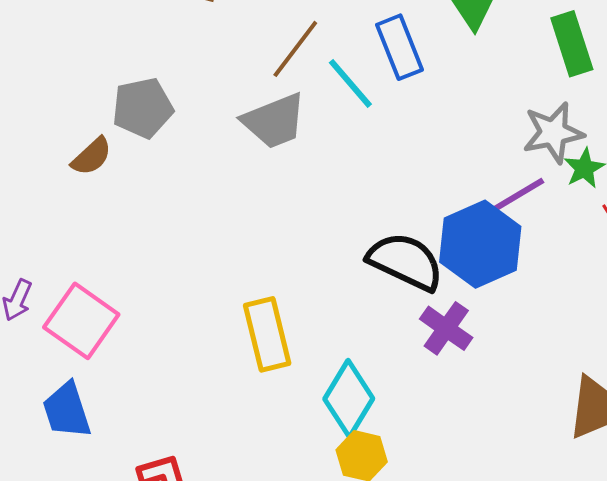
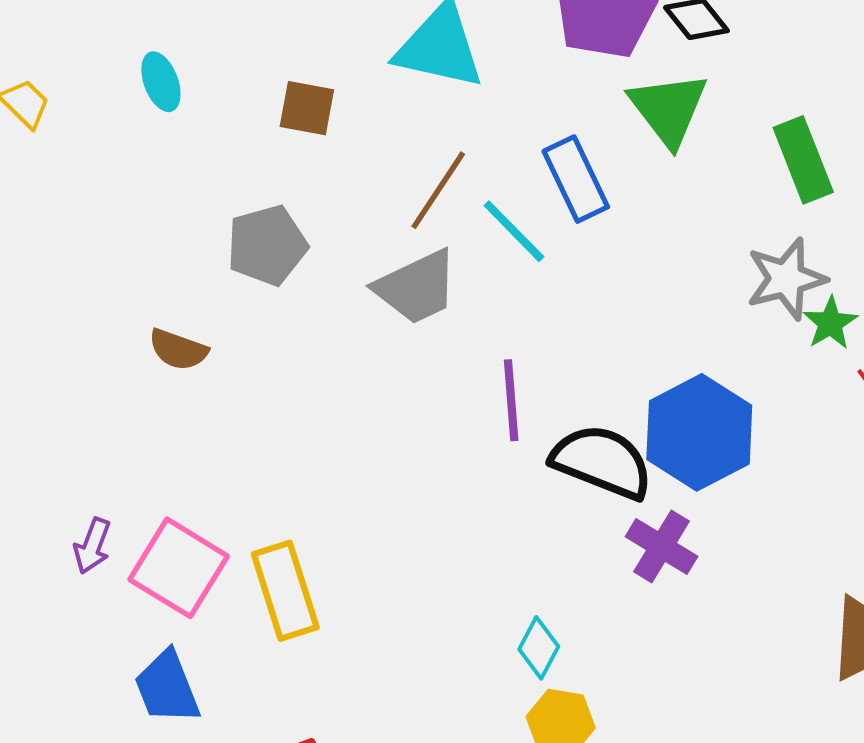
gray pentagon: (143, 108) -> (267, 245), moved
brown semicircle: (92, 156) -> (178, 350), turned 66
purple line: (516, 196) -> (511, 400), moved, turned -60
yellow rectangle: (267, 334) -> (285, 591), moved
cyan diamond: (349, 399) -> (539, 648), size x0.6

